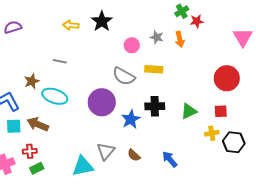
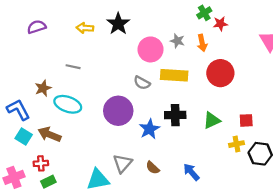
purple semicircle: (13, 27) -> (37, 27), moved
pink circle: (132, 45) -> (150, 49), size x1.5
yellow rectangle: (154, 69) -> (174, 75), size x1.4
gray semicircle: (124, 76) -> (142, 83), size x0.7
red circle: (227, 78) -> (220, 73), moved
cyan square: (14, 126) -> (24, 137), turned 35

